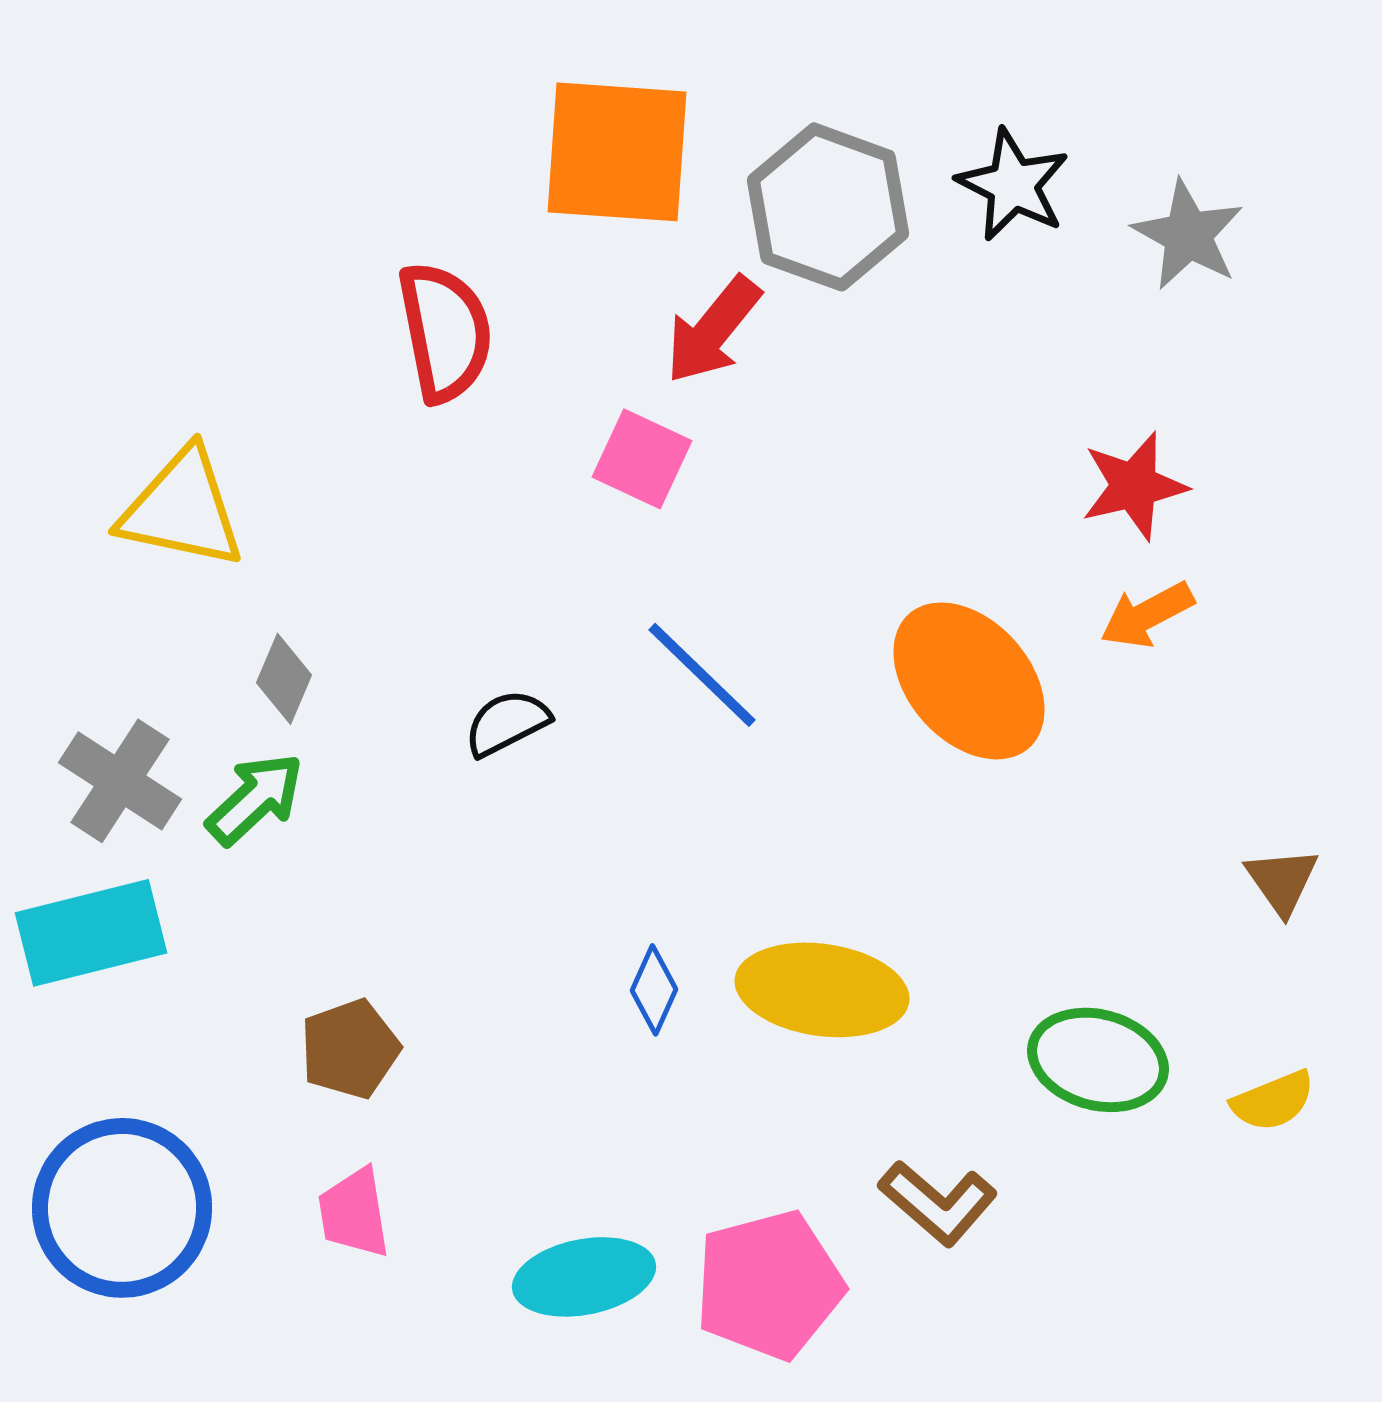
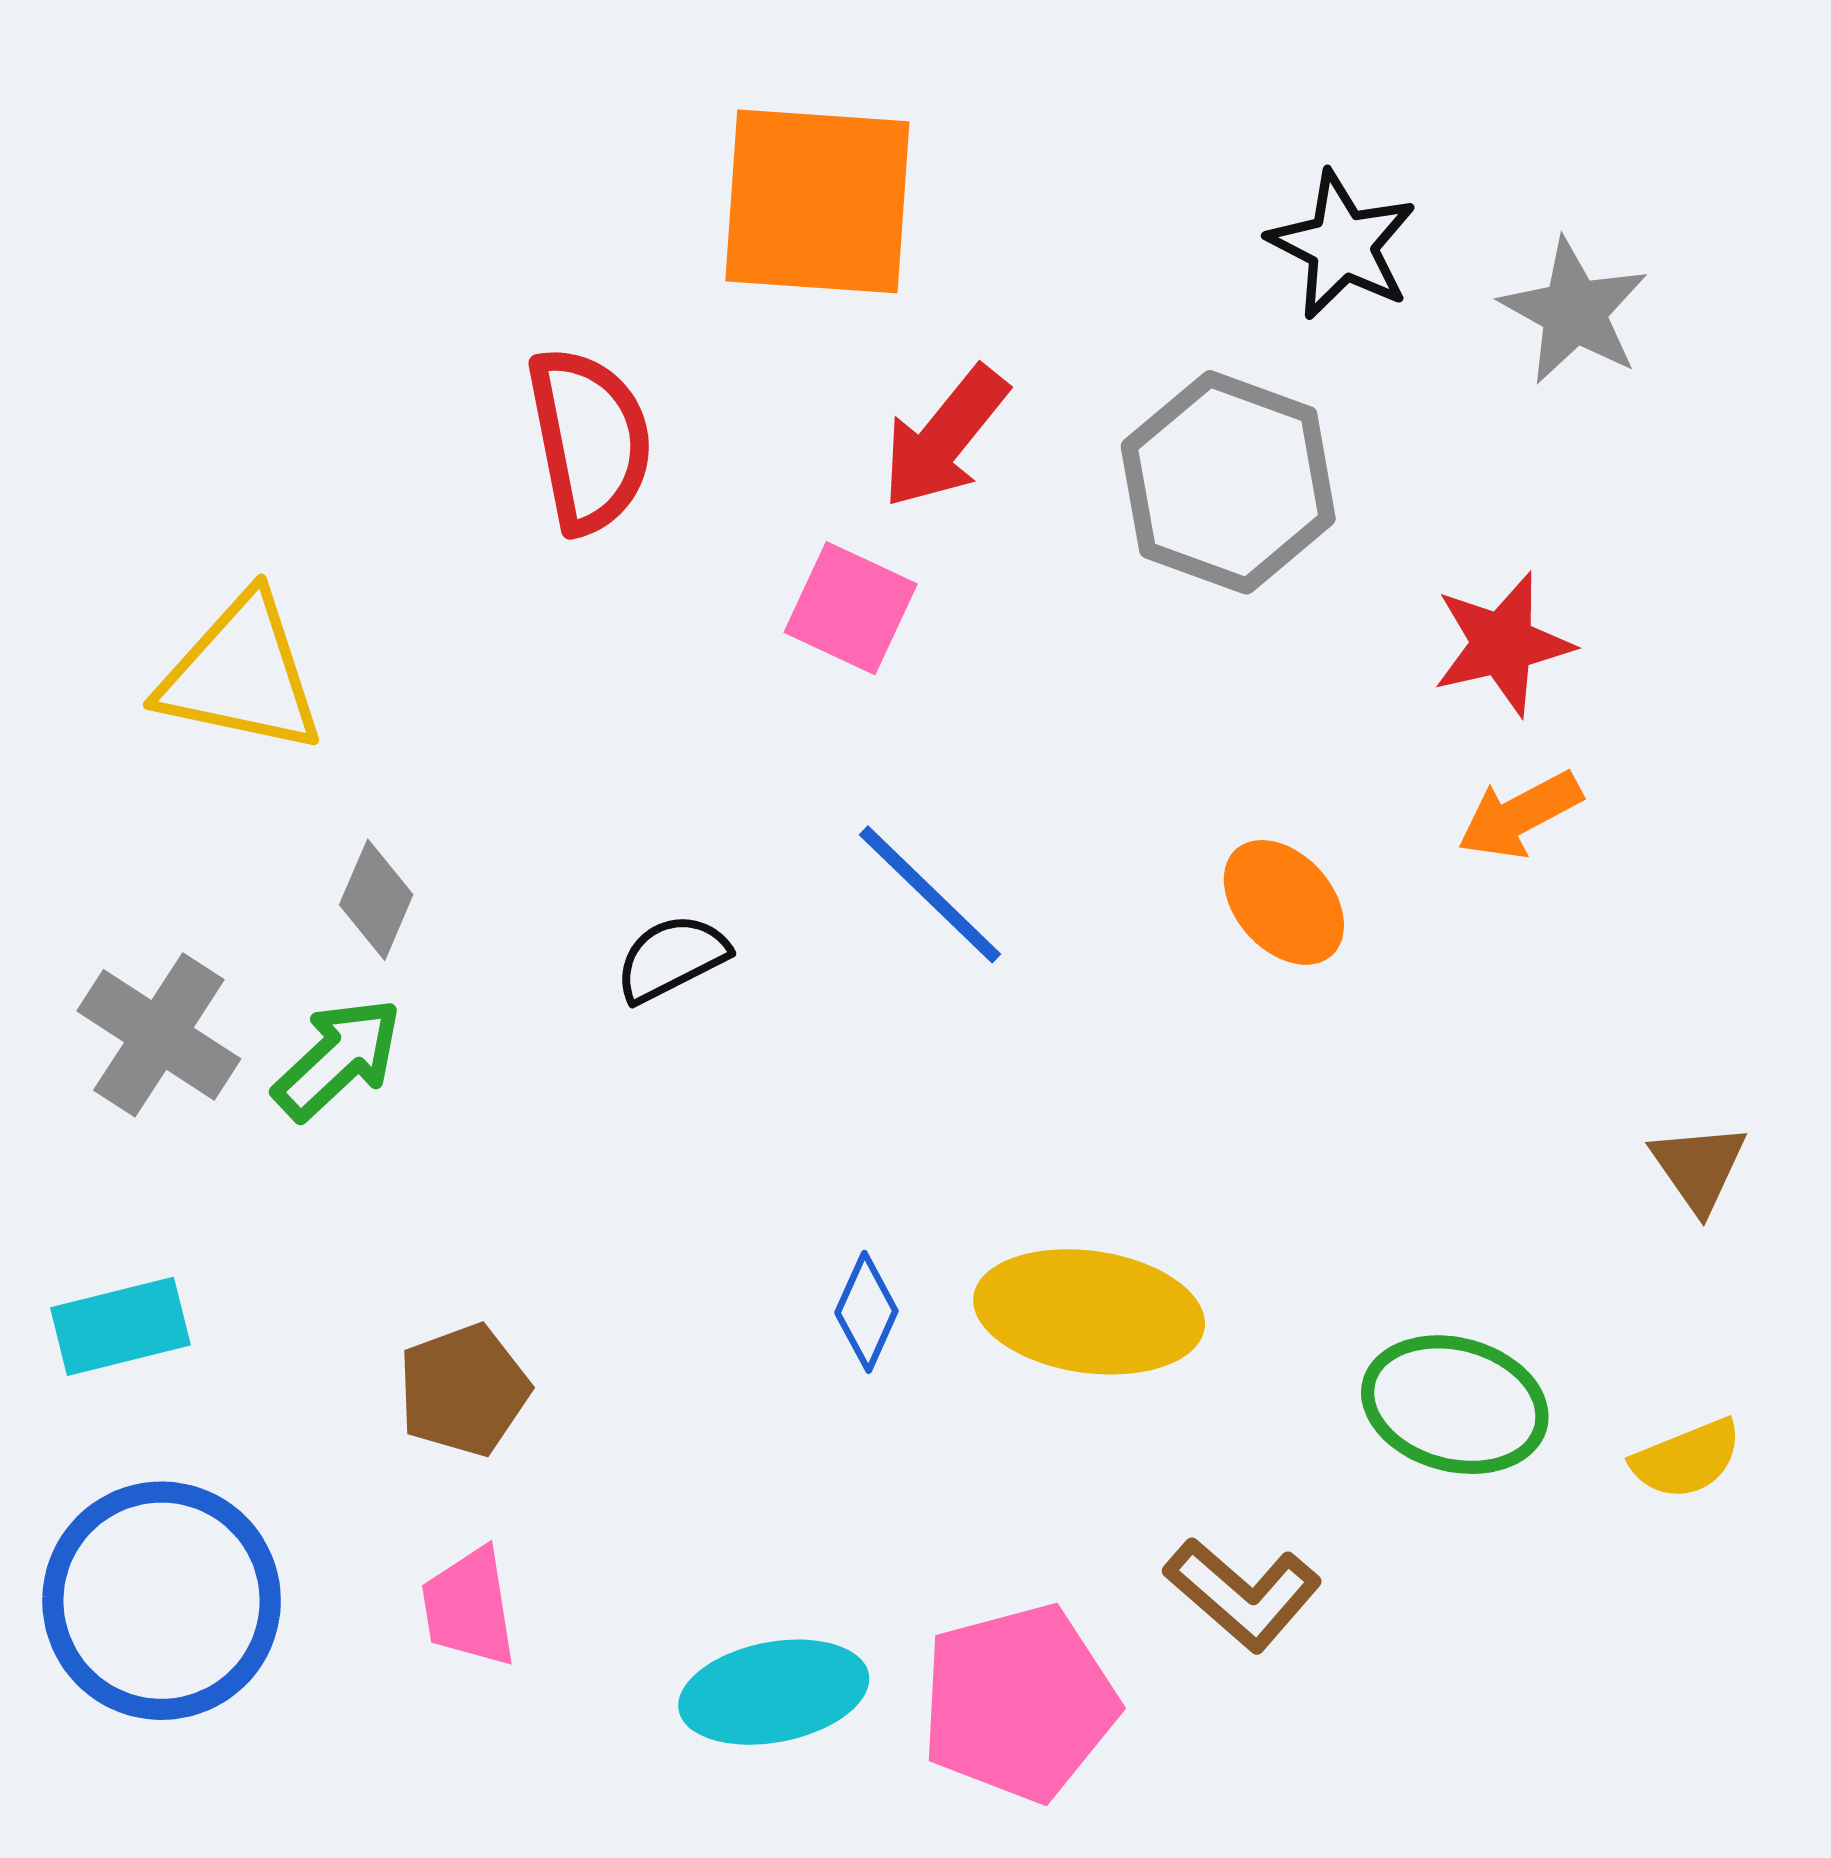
gray hexagon: (828, 207) -> (1228, 482), moved
orange ellipse: (969, 681) -> (1284, 902), size x0.6
cyan rectangle: (91, 933) -> (120, 1326), moved, size x0.7

